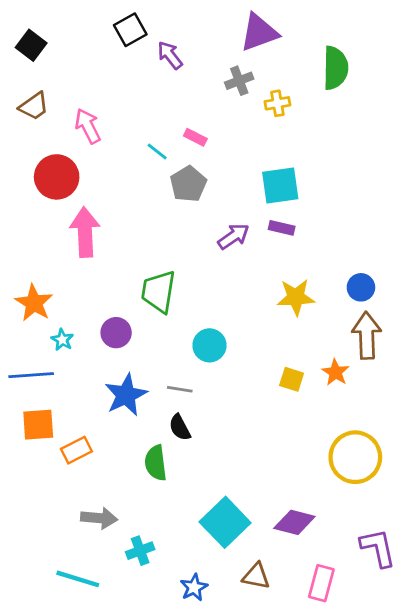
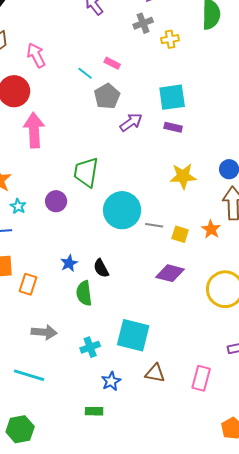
purple arrow: (234, 236) -> (131, 122), moved
cyan circle: (209, 345) -> (122, 210), size x1.6
gray line: (180, 389) -> (154, 225), moved
blue star: (126, 395) -> (69, 263), moved, size x0.6
orange rectangle: (76, 450) -> (28, 284), turned -45
cyan square: (225, 522) -> (133, 335), turned -32
purple diamond: (294, 522) -> (170, 273), moved
cyan cross: (140, 551) -> (90, 347), moved

